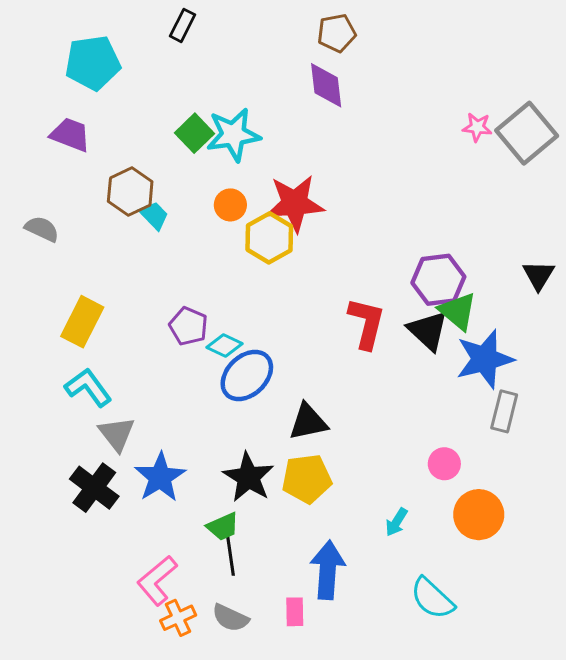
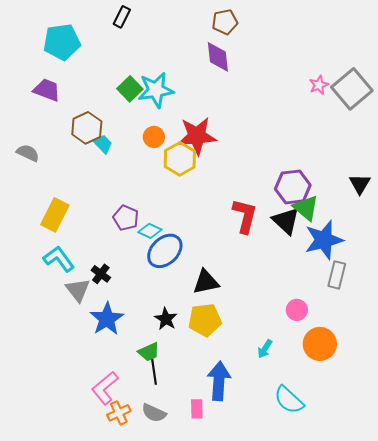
pink star: (477, 127) -> (319, 85), turned -30
black star: (248, 477) -> (166, 319), size x0.7
black cross: (94, 488) -> (101, 274), moved, size x0.6

